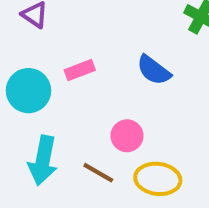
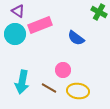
pink rectangle: (80, 70) -> (40, 25), moved, size x1.6
cyan circle: (28, 91) -> (15, 34), moved

